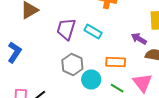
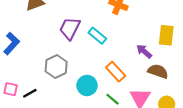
orange rectangle: (116, 62) -> (116, 72), turned 36
gray hexagon: (72, 65) -> (56, 67), moved

